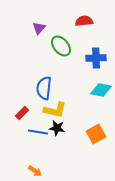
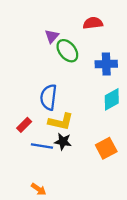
purple triangle: (39, 28) -> (52, 36), moved
cyan diamond: (101, 90) -> (112, 99), turned -40

